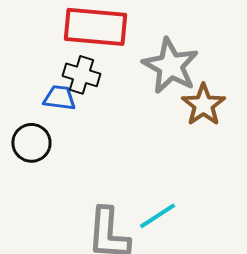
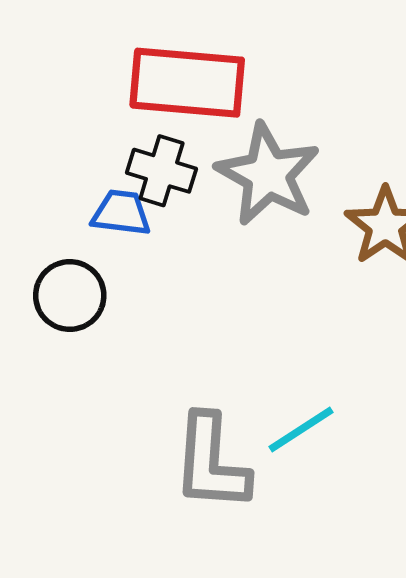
gray star: (170, 66) -> (268, 174), moved

